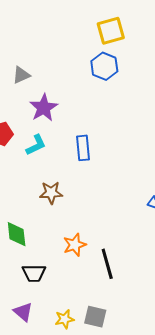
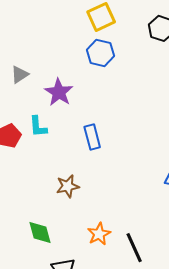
purple star: (44, 108) -> (59, 92), moved
cyan L-shape: (36, 145) -> (38, 126), moved, turned 120

